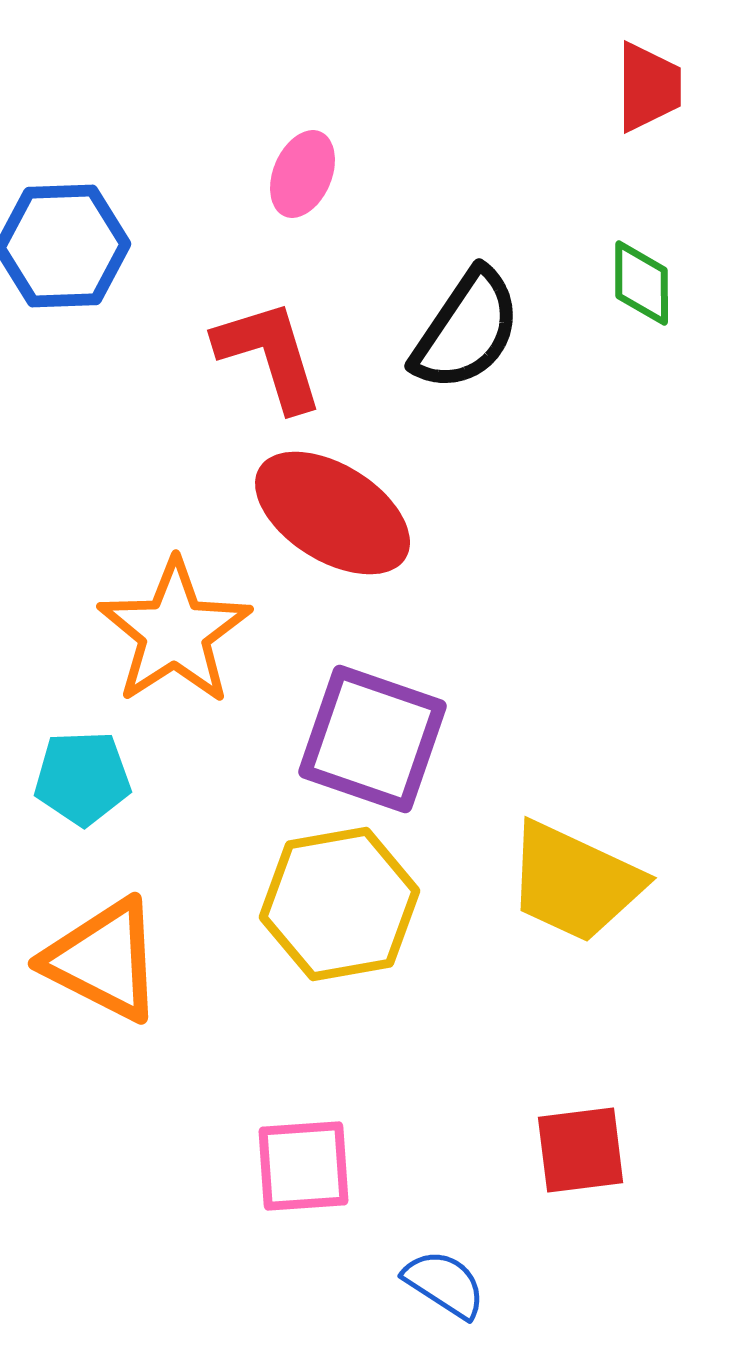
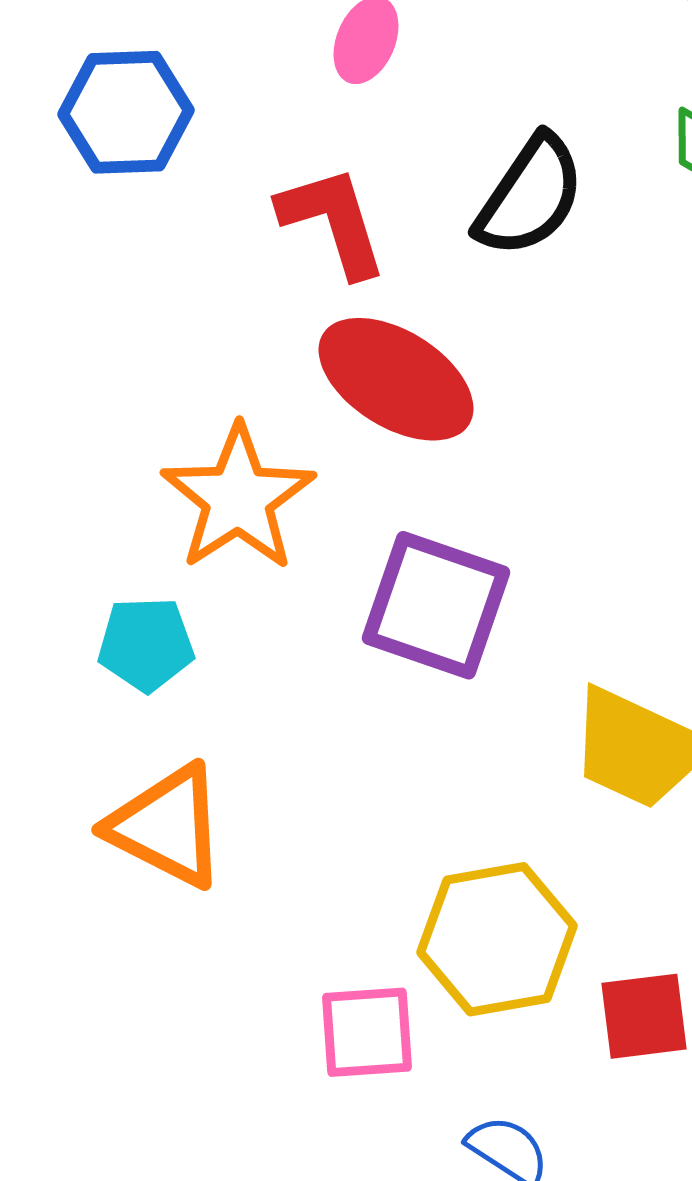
yellow hexagon: (340, 904) -> (497, 939), moved

